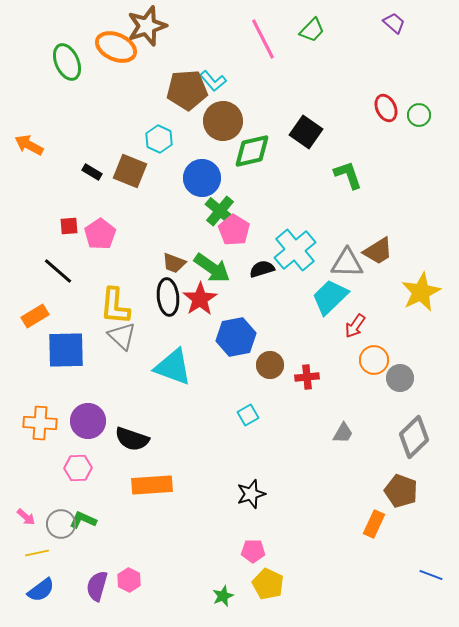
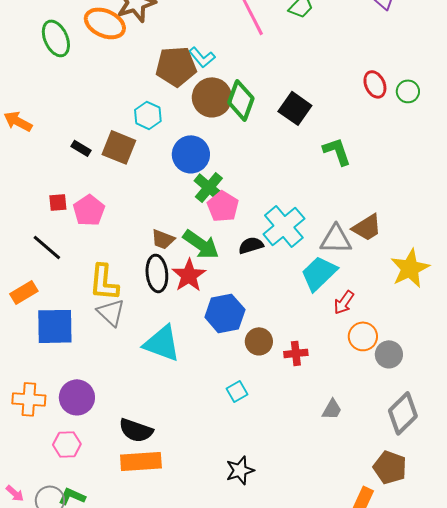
green diamond: (252, 151) -> (241, 100), moved, turned -57
black semicircle: (132, 439) -> (136, 430), moved

